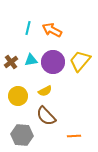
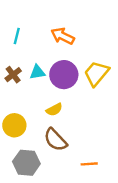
cyan line: (28, 28) -> (17, 36), moved
yellow circle: (18, 96) -> (14, 125), moved

